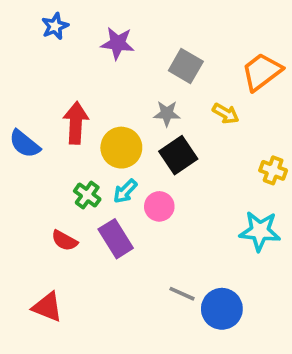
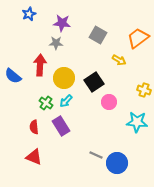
gray star: (167, 113) -> (56, 43), moved
pink circle: (159, 206) -> (109, 102), moved
red semicircle: (64, 241) -> (34, 127), turned 56
red triangle: (47, 307) -> (34, 157), moved

